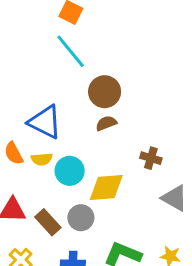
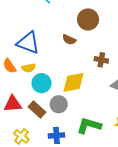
brown circle: (105, 92) -> (88, 19), moved
brown semicircle: (106, 123) -> (69, 40), turned -128
cyan circle: (70, 171) -> (42, 83), moved

